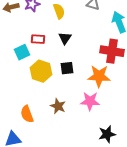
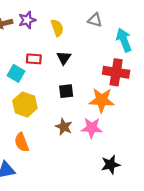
cyan square: (22, 52) -> (16, 73), turned -35
yellow hexagon: (41, 71) -> (25, 105), moved
brown star: (58, 106) -> (64, 127), moved

